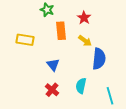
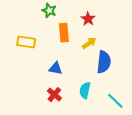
yellow arrow: (85, 41) -> (89, 43), turned -72
blue triangle: (53, 65) -> (55, 68), turned -40
cyan line: (110, 96) -> (115, 101), turned -30

